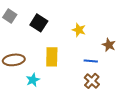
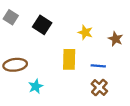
brown star: (109, 45) -> (116, 39), moved
yellow rectangle: (52, 57) -> (69, 59), moved

